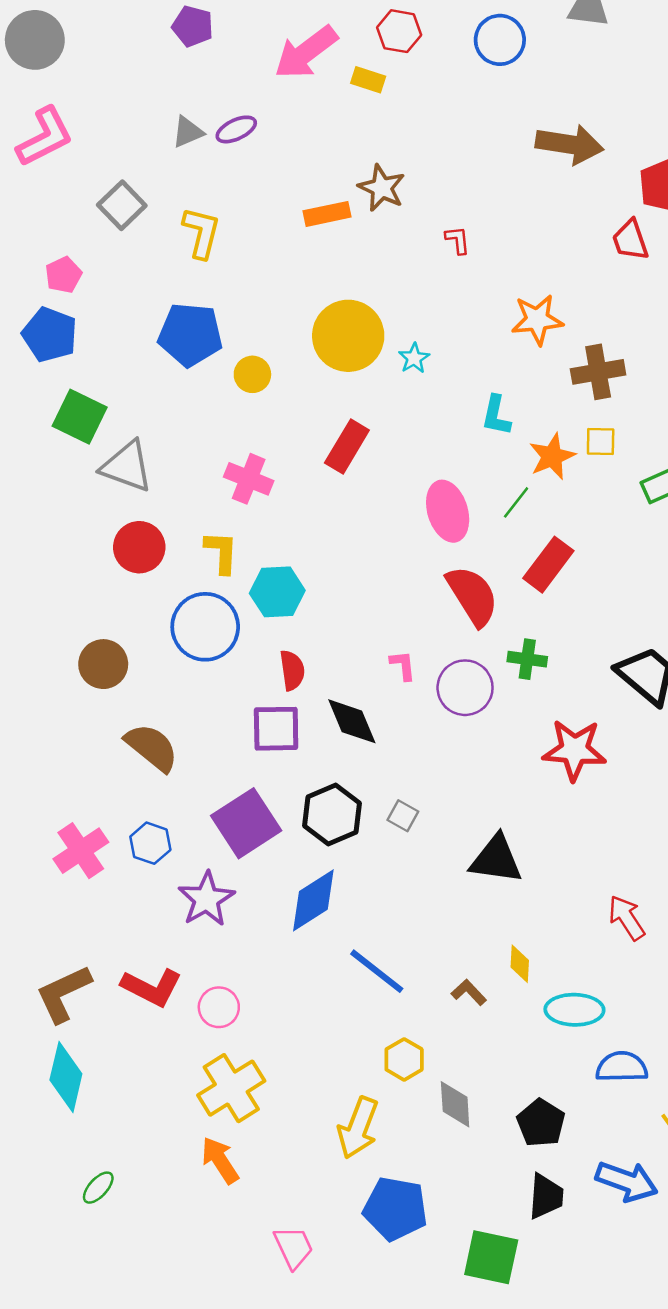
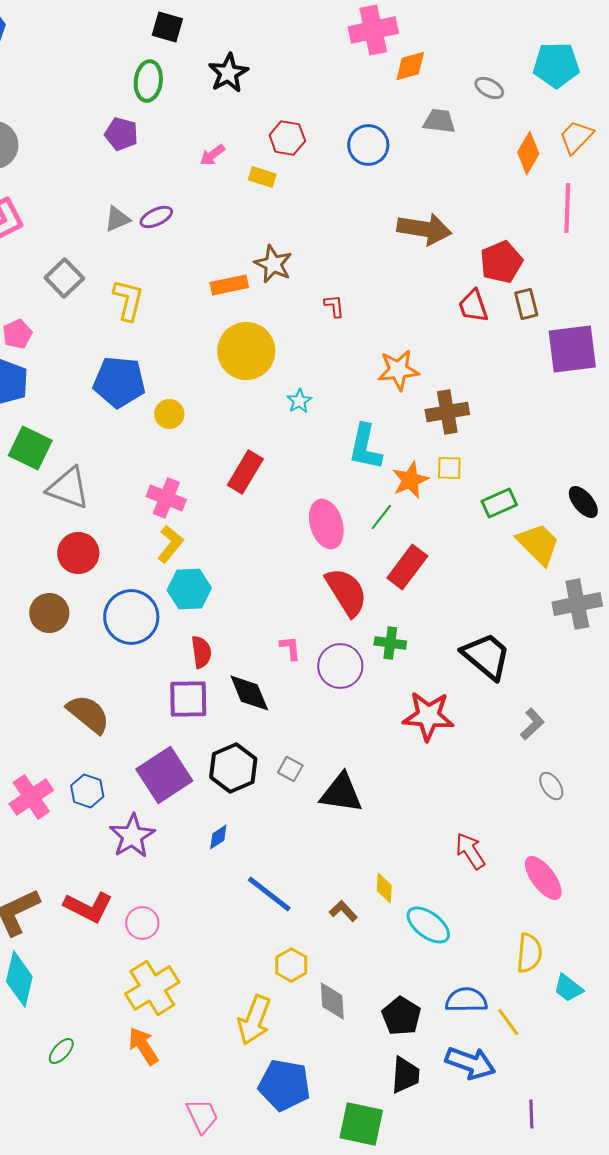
pink arrow: (306, 52) -> (212, 155), size x0.5
yellow circle: (348, 336) -> (246, 351), moved
cyan L-shape: (496, 415) -> (365, 447), size x1.4
yellow L-shape: (221, 552) -> (170, 544), moved, turned 36
brown circle: (103, 664) -> (49, 613), moved
black triangle: (496, 859) -> (341, 793), moved
blue diamond: (313, 900) -> (218, 837), size x0.5
cyan ellipse: (574, 1010) -> (428, 925), turned 36
blue semicircle: (622, 1067) -> (466, 1000), moved
green ellipse: (98, 1188) -> (61, 1051), moved

